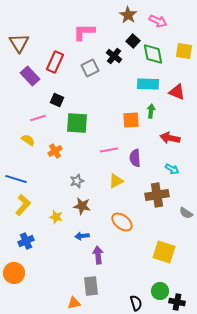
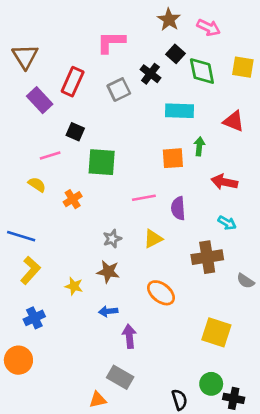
cyan rectangle: (148, 84) -> (179, 111), moved
gray star: (77, 181) -> (112, 239), moved
gray rectangle: (91, 286) -> (120, 377), turned -54

